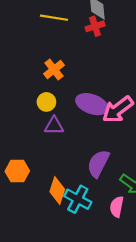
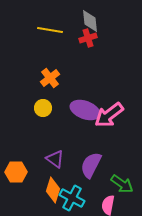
purple triangle: (54, 126) -> (55, 159), moved, turned 36

